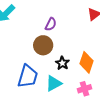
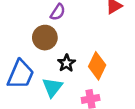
cyan triangle: (54, 83) -> (52, 87), turned -30

